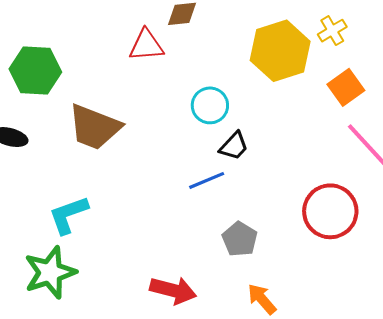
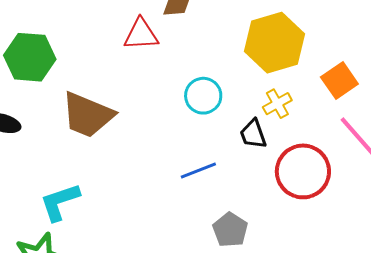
yellow cross: (332, 31) -> (277, 104), moved
black trapezoid: (234, 146) -> (253, 134), moved, turned 116
red circle: (330, 211) -> (303, 171), moved

